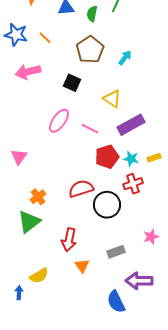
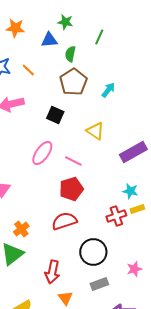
green semicircle: (92, 14) -> (70, 54), moved
purple rectangle: (131, 125) -> (133, 152), moved
red pentagon: (107, 157) -> (71, 189), moved
yellow rectangle: (154, 158) -> (137, 209), moved
cyan star: (131, 159) -> (130, 191), moved
black circle: (107, 205) -> (93, 252), moved

